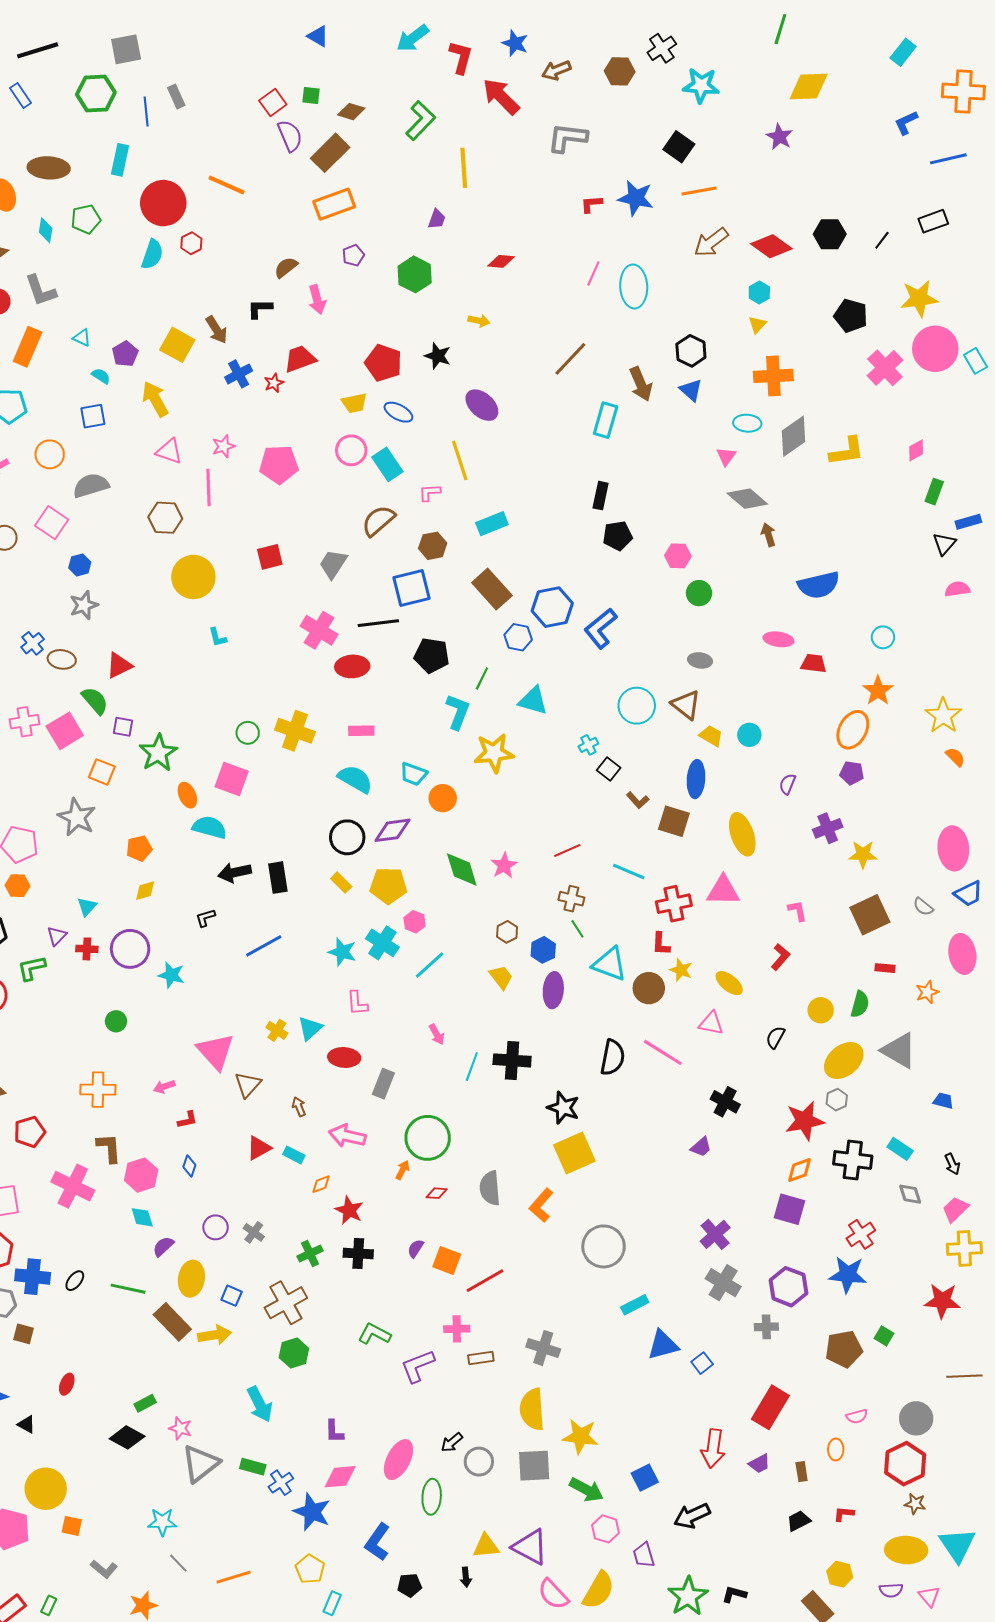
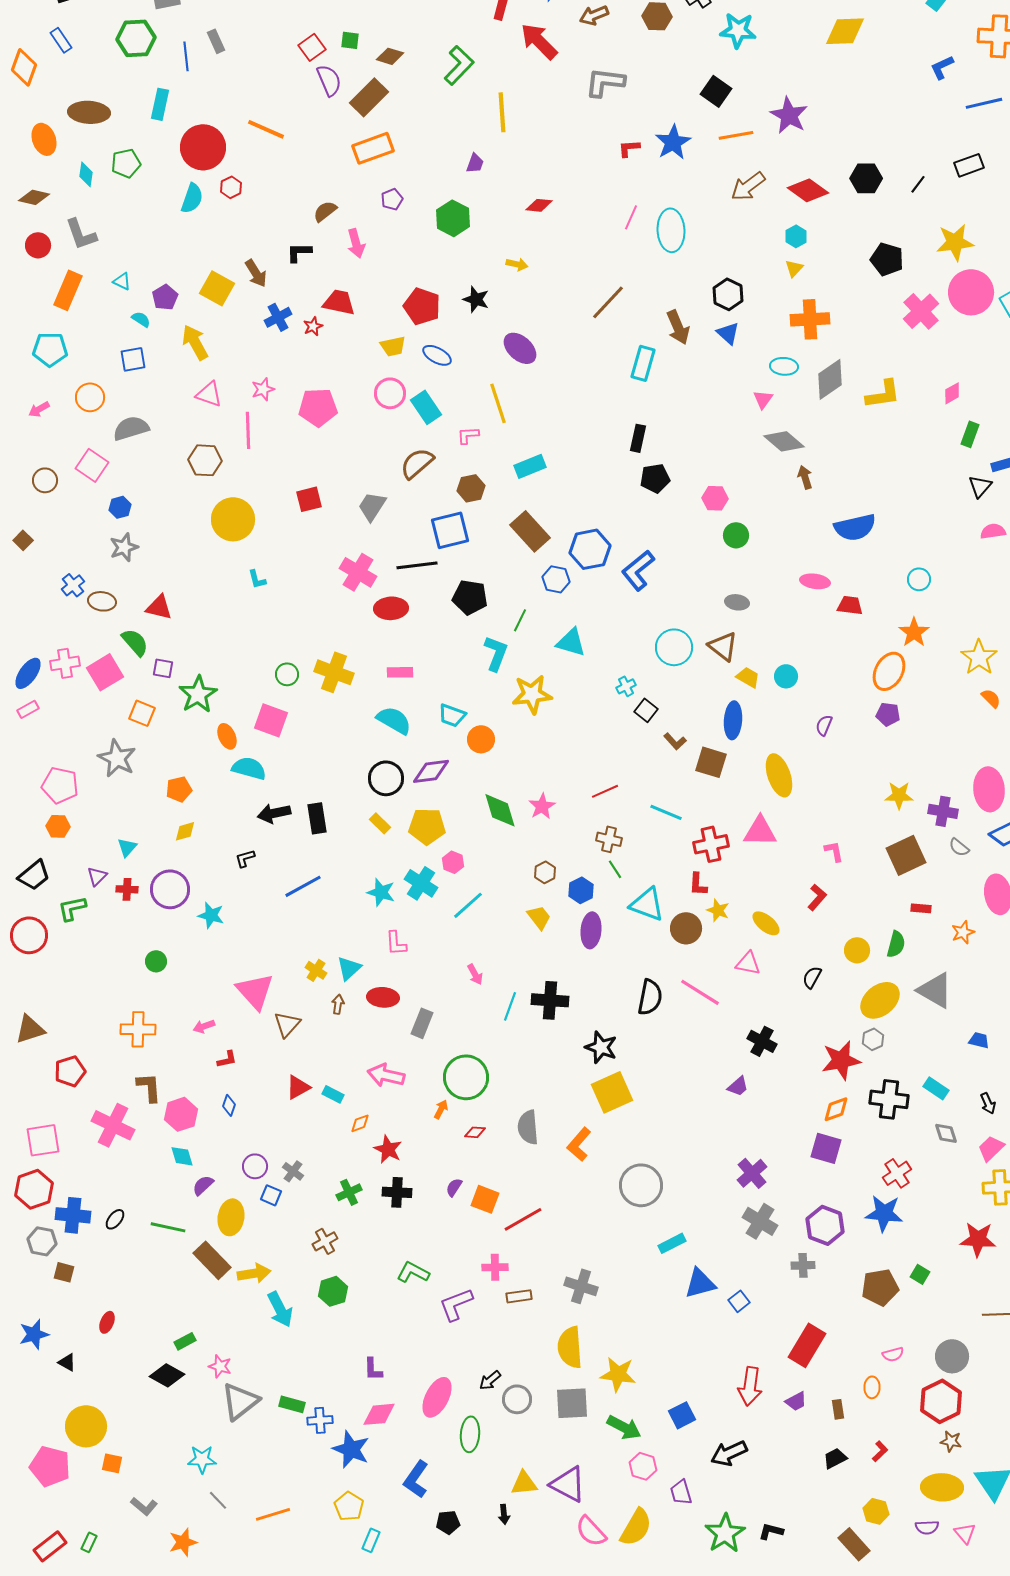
purple star: (779, 137) -> (789, 115), moved, size x1.4
blue star: (636, 198) -> (673, 142), turned 30
red trapezoid: (300, 359) -> (339, 302), turned 32
red triangle: (119, 665) -> (159, 607), turned 40
purple cross: (828, 828) -> (943, 811), moved, turned 32
brown arrow: (299, 1107) -> (338, 1004), moved, turned 30
blue square: (232, 1296) -> (271, 1195), moved
brown cross: (286, 1303) -> (325, 1241), size x0.6
cyan arrow: (260, 1404) -> (280, 1309), moved
blue cross: (281, 1483) -> (320, 1420), turned 30
red L-shape: (844, 1514) -> (880, 1451), turned 130

